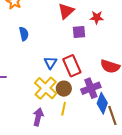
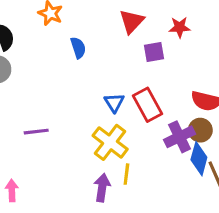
blue semicircle: (24, 34) -> (78, 48), moved
brown circle: (64, 89) -> (200, 130), moved
yellow line: (64, 109) -> (126, 174), moved

